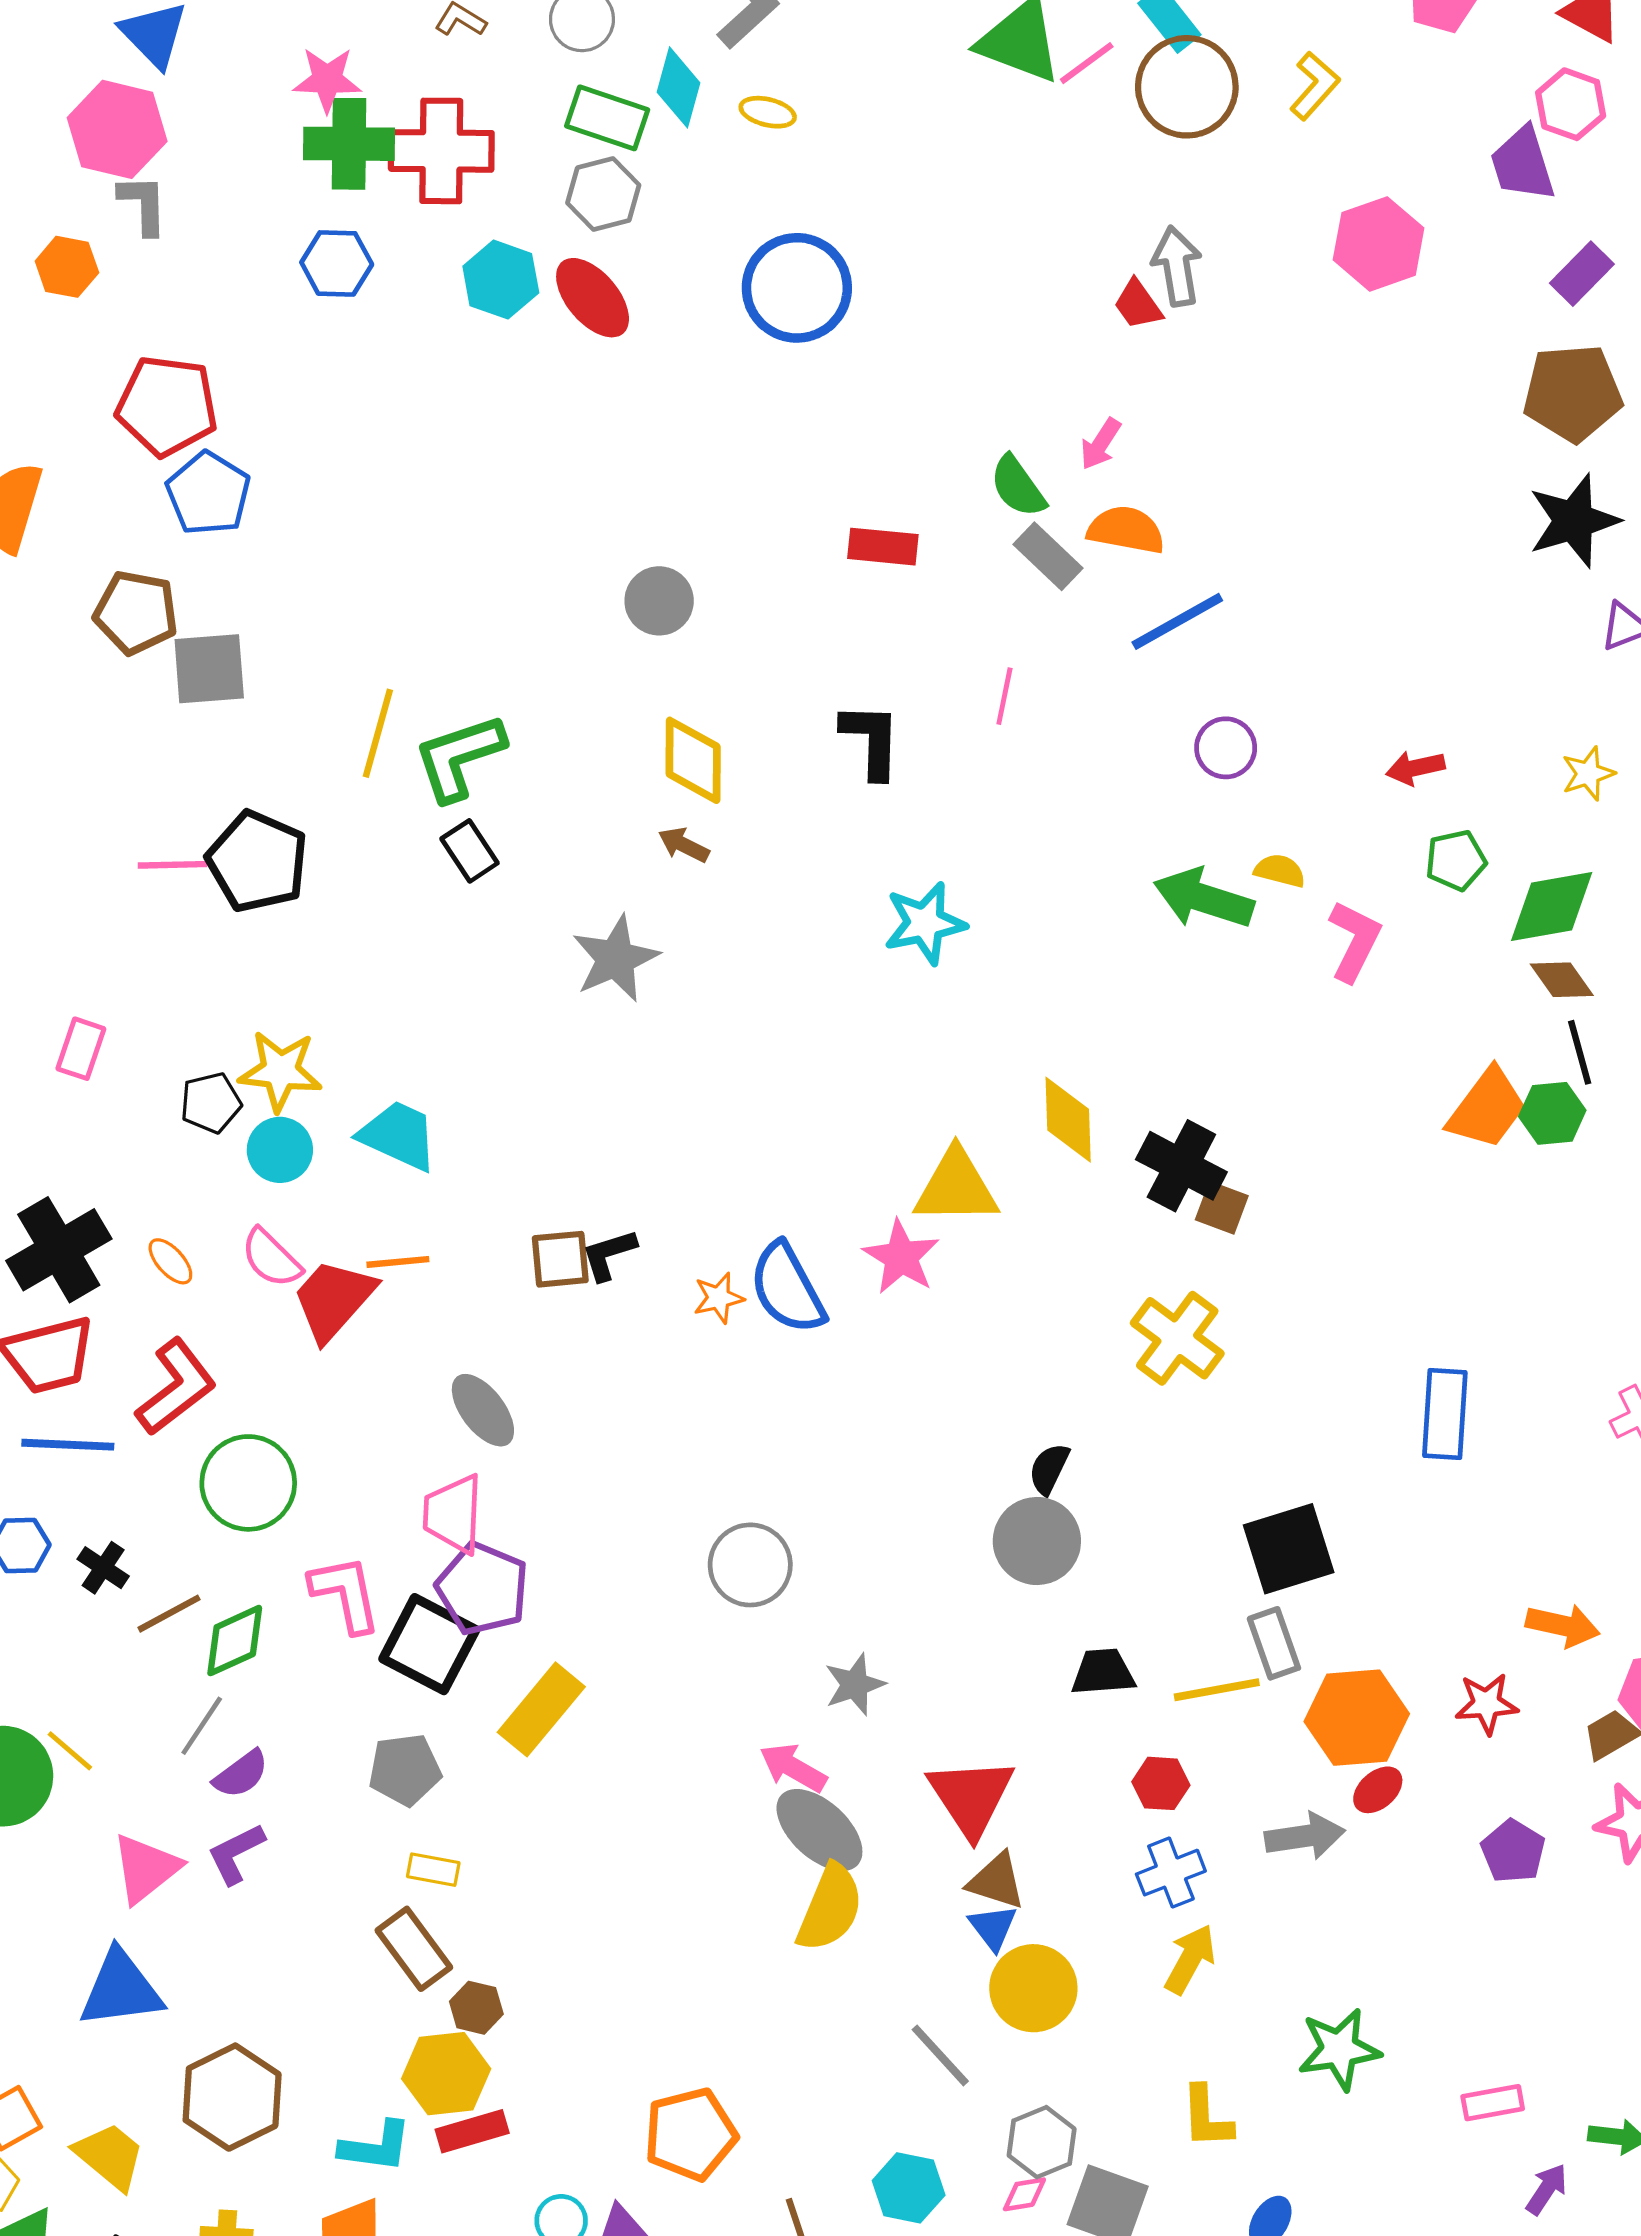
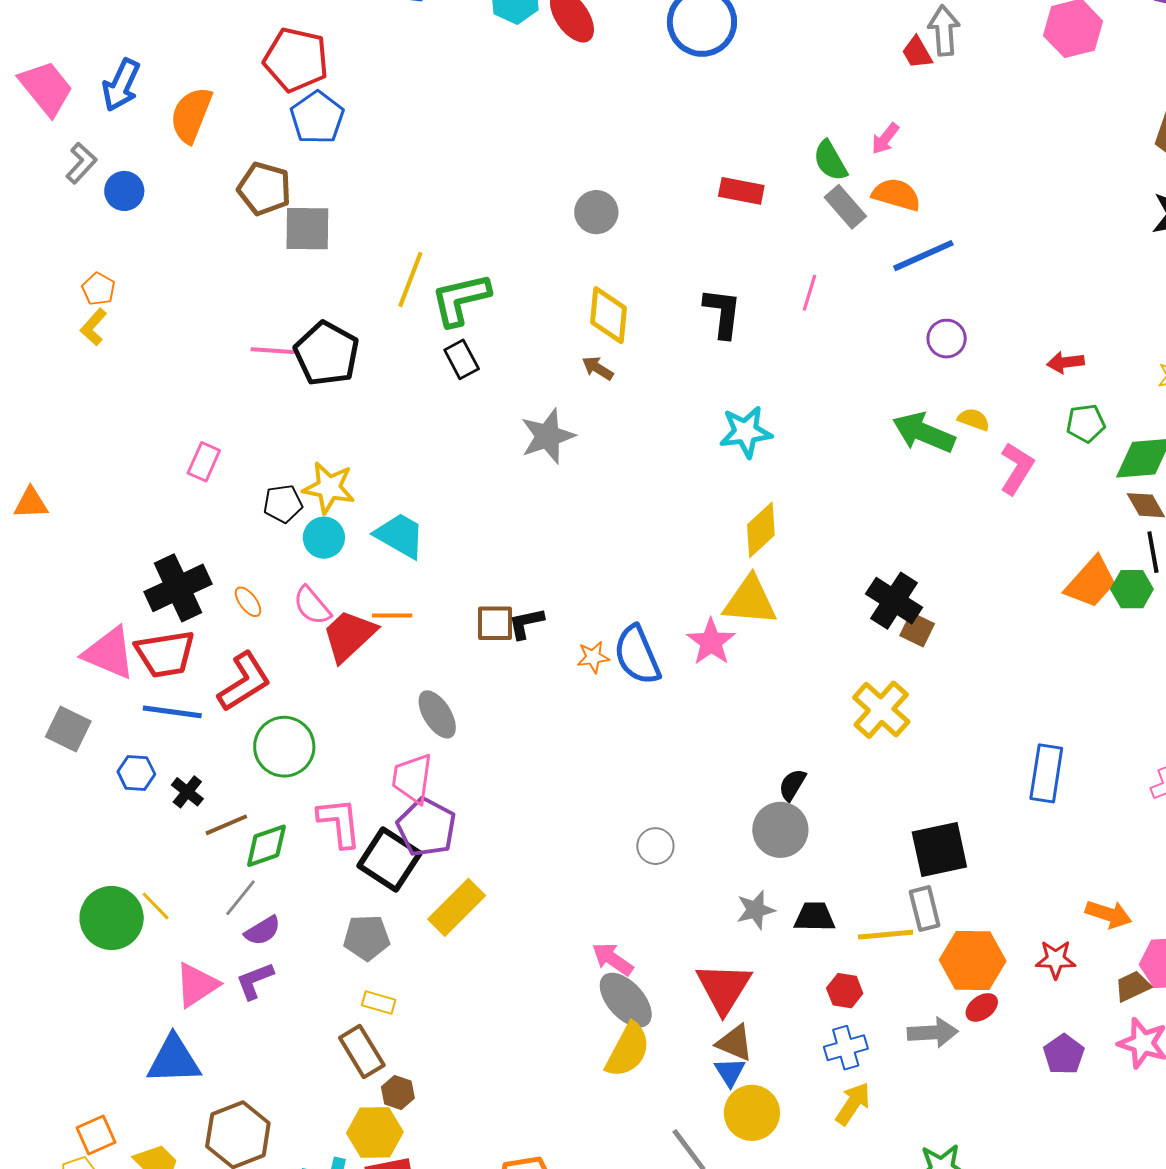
yellow diamond: (1068, 1120) -> (761, 530), moved, turned 44
gray circle: (750, 1565) -> (655, 846), moved, size x0.7
gray star: (855, 1685) -> (756, 910), moved

